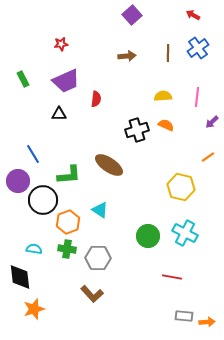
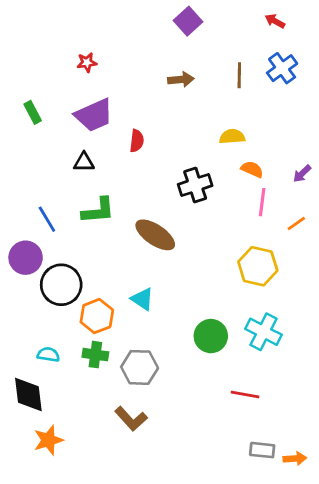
pink line: (197, 97) -> (262, 202), moved
orange semicircle: (166, 125) -> (252, 169), moved
green L-shape: (69, 175) -> (98, 211), moved

